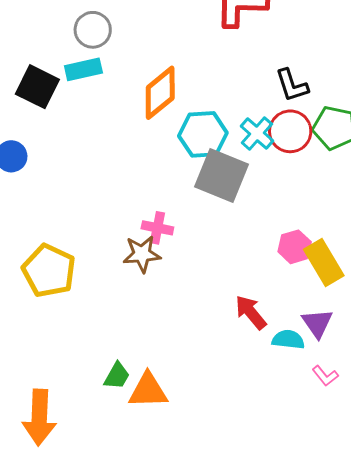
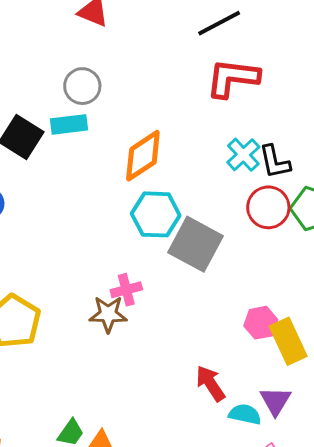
cyan cross: (257, 133) -> (243, 155), moved
cyan hexagon: (203, 134) -> (156, 214), moved
pink cross: (157, 228) -> (126, 290), turned -32

